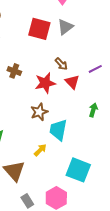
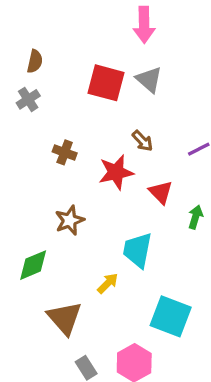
gray triangle: (65, 27) -> (149, 80), turned -42
red triangle: (72, 82) -> (161, 192), moved
brown star: (39, 112) -> (70, 220), moved

